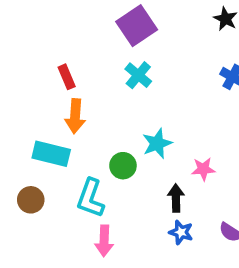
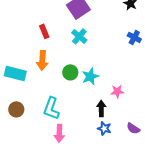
red rectangle: (67, 77) -> (44, 31), moved
cyan rectangle: (51, 154) -> (15, 73), moved
green circle: (123, 166) -> (70, 72), moved

